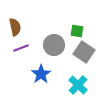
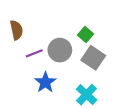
green square: (77, 31) -> (85, 34), turned 32
purple line: (21, 48) -> (34, 53), moved

